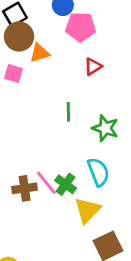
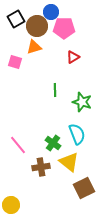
brown circle: (19, 36) -> (37, 26), moved
pink line: (46, 183) -> (18, 145), moved
brown cross: (25, 188) -> (41, 167), moved
yellow triangle: (87, 210) -> (69, 162), turned -35

